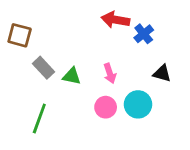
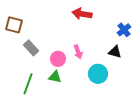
blue cross: (144, 34) -> (124, 30), moved
green triangle: (72, 76) -> (55, 77), moved
pink circle: (106, 107) -> (58, 59), moved

